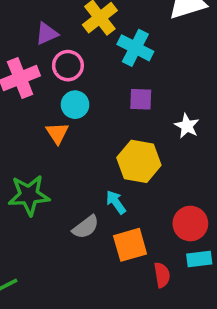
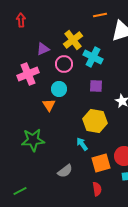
pink circle: (68, 66) -> (64, 64), moved
gray semicircle: (86, 227) -> (65, 171), moved
orange square: (130, 245) -> (101, 163), moved
red semicircle: (162, 275) -> (97, 189), moved

